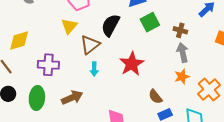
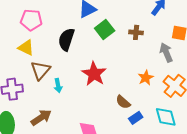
yellow triangle: (69, 26) -> (26, 48), turned -36
brown triangle: (90, 45) -> (40, 70), moved
gray arrow: (183, 53) -> (166, 52), moved

